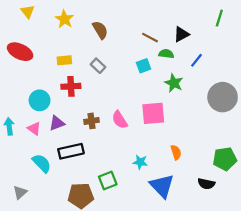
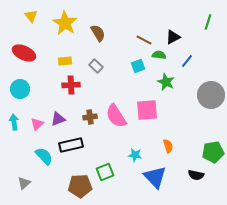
yellow star: (64, 19) -> (65, 23), size x1.4
cyan circle: (40, 100) -> (20, 89), moved
pink semicircle: (120, 120) -> (116, 116), size x1.4
pink triangle: (34, 129) -> (37, 124), turned 40

